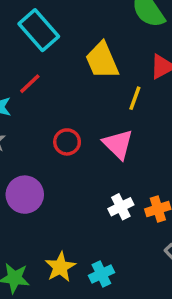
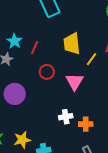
yellow trapezoid: (102, 60) -> (72, 44), moved
red line: (30, 84) -> (35, 48), moved, turned -40

